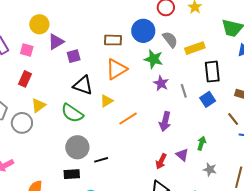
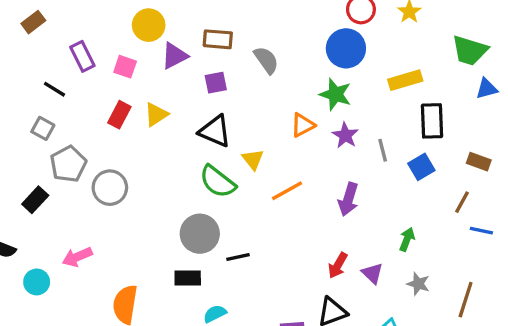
blue circle: (143, 31) -> (346, 48), moved
gray semicircle: (170, 39) -> (266, 60), moved
brown rectangle: (113, 40) -> (218, 39), moved
purple square: (74, 56) -> (216, 83), moved
orange triangle: (116, 69) -> (303, 125), moved, size x0.7
yellow triangle: (107, 101) -> (253, 159), turned -40
yellow triangle: (38, 105) -> (156, 114), moved
green semicircle: (72, 113) -> (218, 182), moved
brown line: (233, 119) -> (462, 202), turned 64
purple triangle: (182, 155) -> (372, 273), moved

